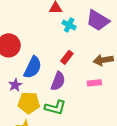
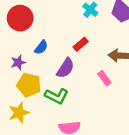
blue semicircle: (33, 67) -> (41, 47), size x0.6
pink rectangle: (94, 83) -> (104, 78), turned 48

